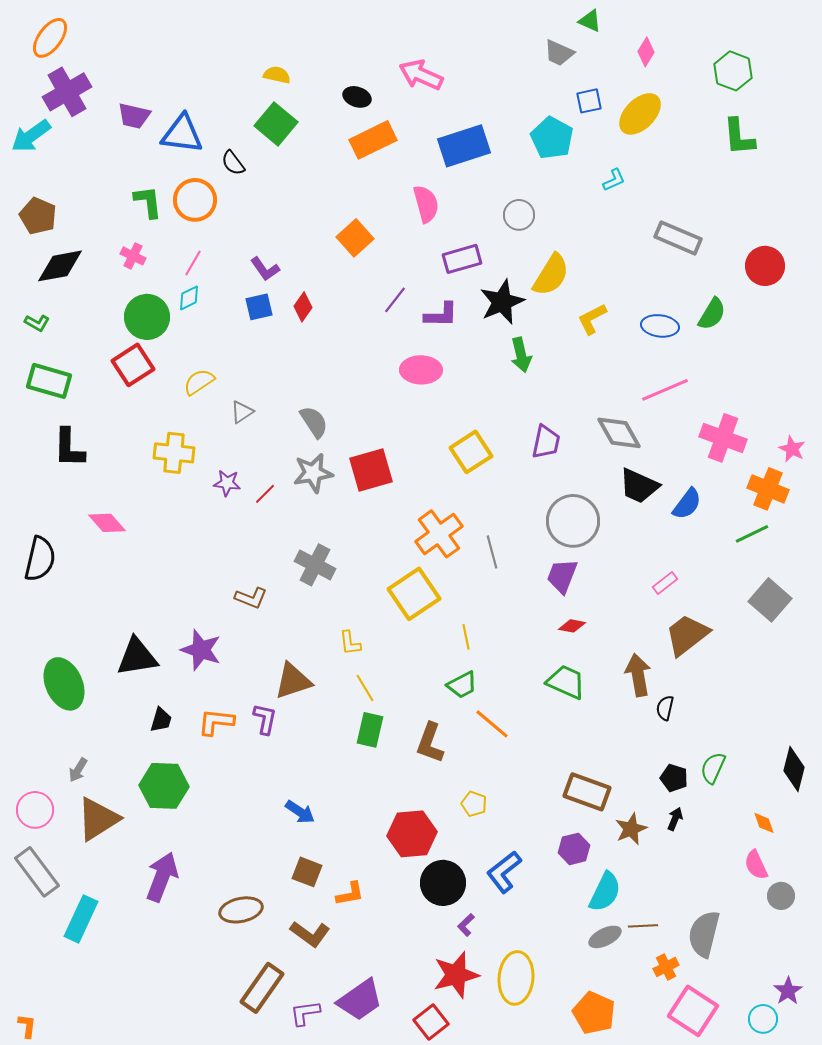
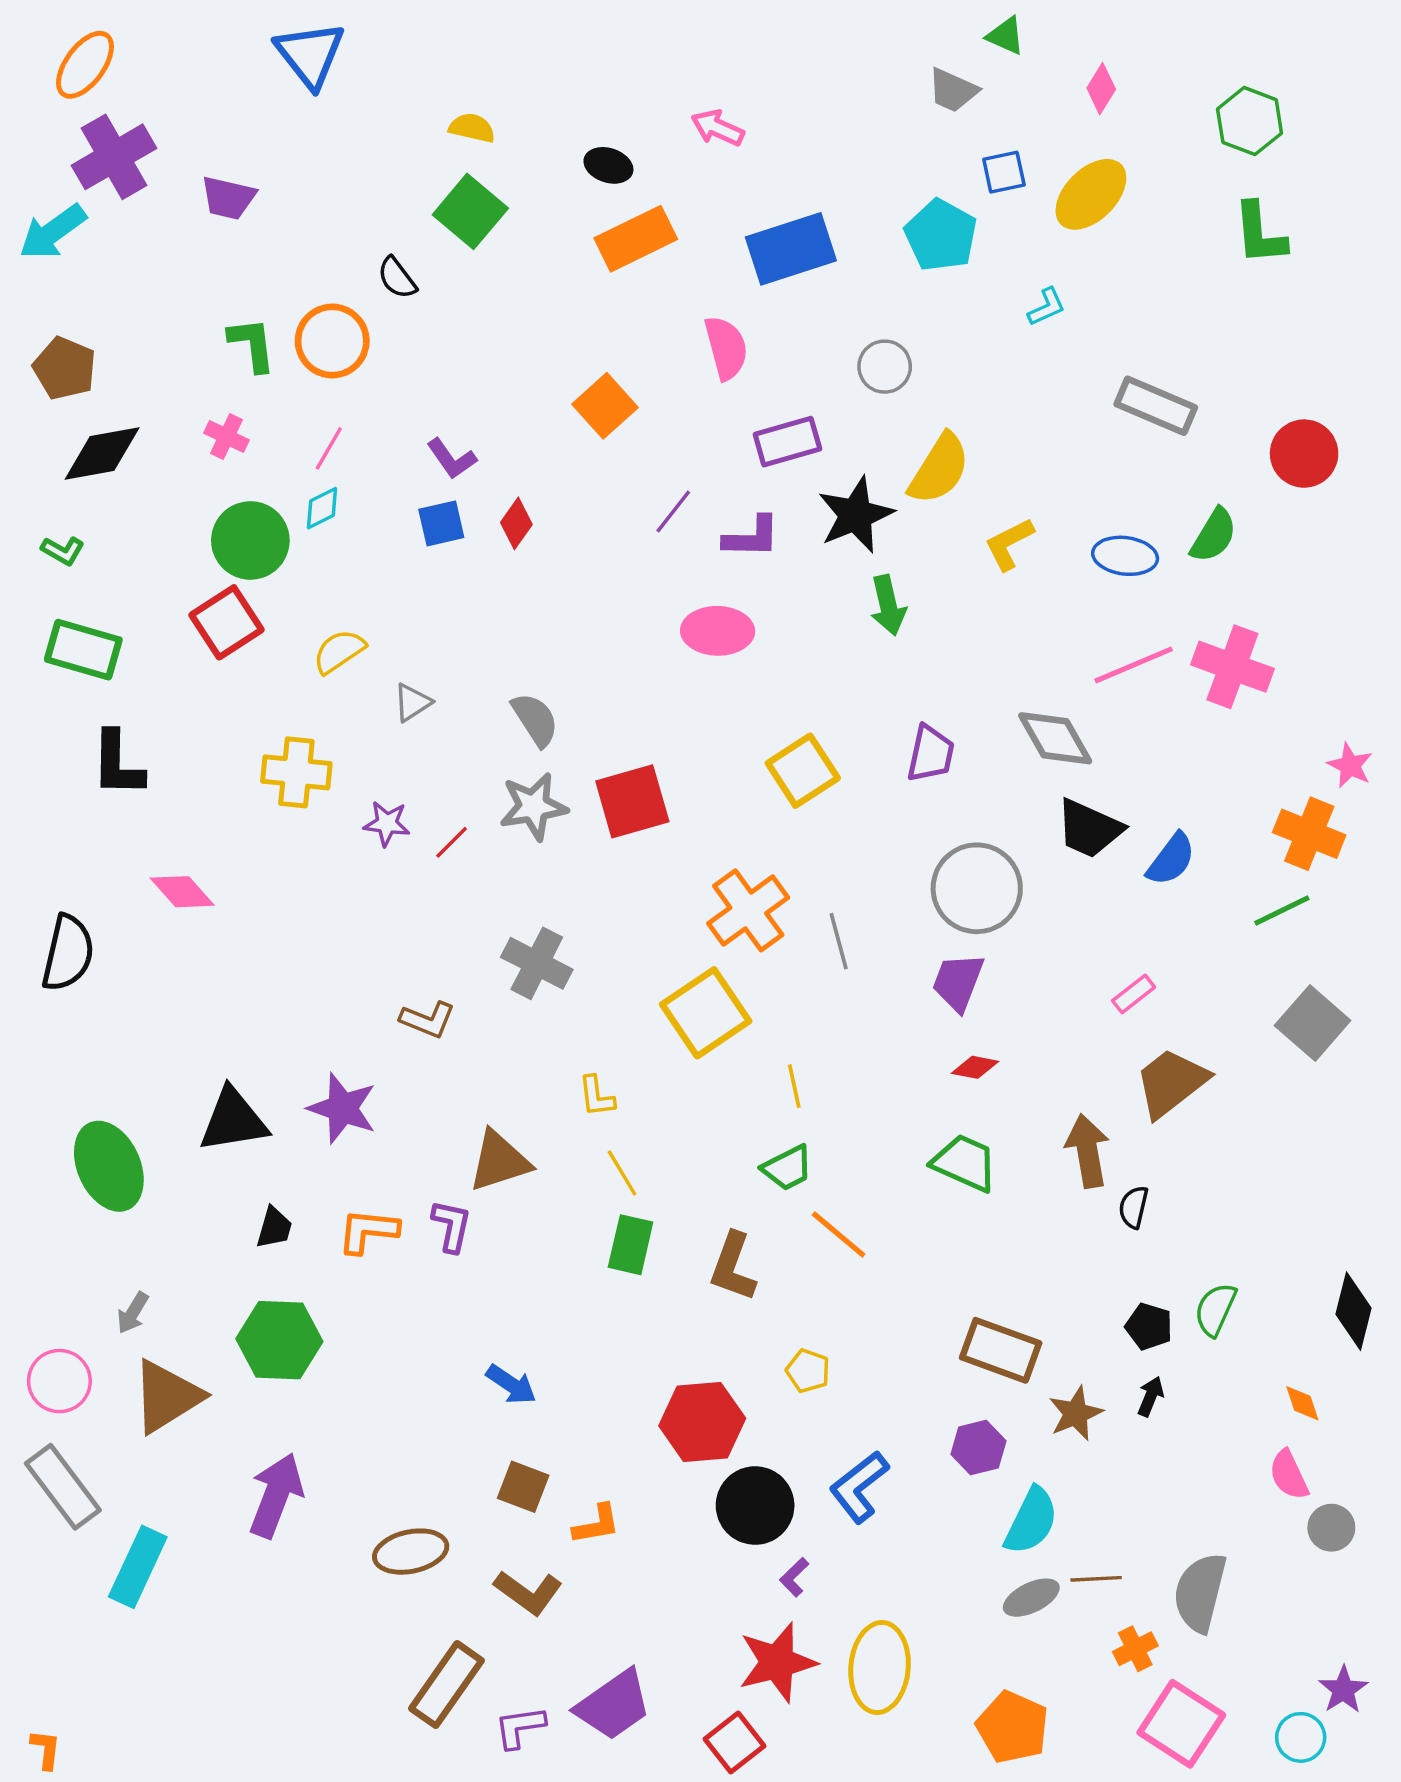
pink arrow: (421, 75) -> (718, 128), size x0.7
blue triangle: (182, 134) -> (310, 55), moved, turned 45
pink cross: (723, 438) -> (1232, 667), moved

